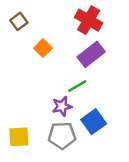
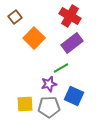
orange square: (43, 48) -> (34, 38), size x1.5
blue square: (94, 122) -> (74, 96), turned -30
yellow square: (19, 137) -> (25, 104), moved

